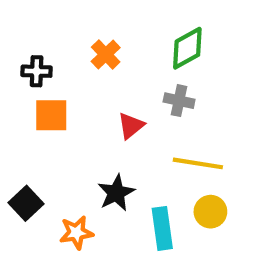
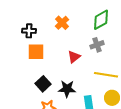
gray cross: (179, 101) -> (97, 45), turned -32
black star: (116, 193) -> (67, 89), turned 30
black square: (26, 203) -> (43, 84), moved

